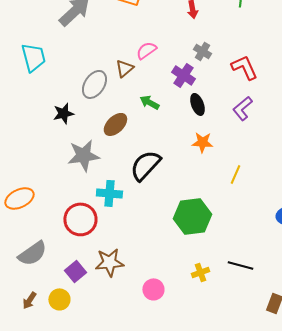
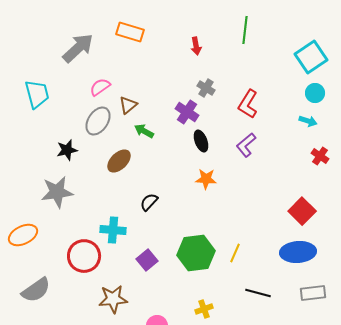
pink semicircle: (146, 50) -> (100, 87), moved
red L-shape: (244, 67) -> (248, 104), turned -124
green arrow: (149, 102) -> (144, 131), moved
gray star: (83, 155) -> (57, 192), moved
black semicircle: (145, 165) -> (149, 202), size x0.6
yellow line: (235, 174) -> (235, 253), moved
black line: (240, 265) -> (258, 293), moved
purple square: (75, 271) -> (147, 260), moved

